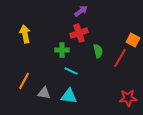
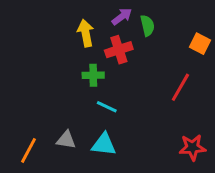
yellow arrow: (25, 34) -> (86, 33), moved
orange square: (133, 40) -> (200, 44), moved
green semicircle: (98, 51) -> (147, 26), moved
orange line: (24, 81) -> (29, 150), moved

